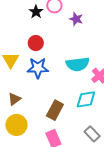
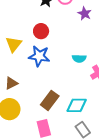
cyan semicircle: (78, 64) -> (79, 58), size x0.6
cyan diamond: (86, 99) -> (77, 105), moved

